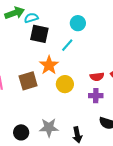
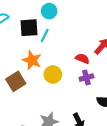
black square: (39, 34) -> (29, 28), moved
red semicircle: (97, 77) -> (82, 59), turned -136

